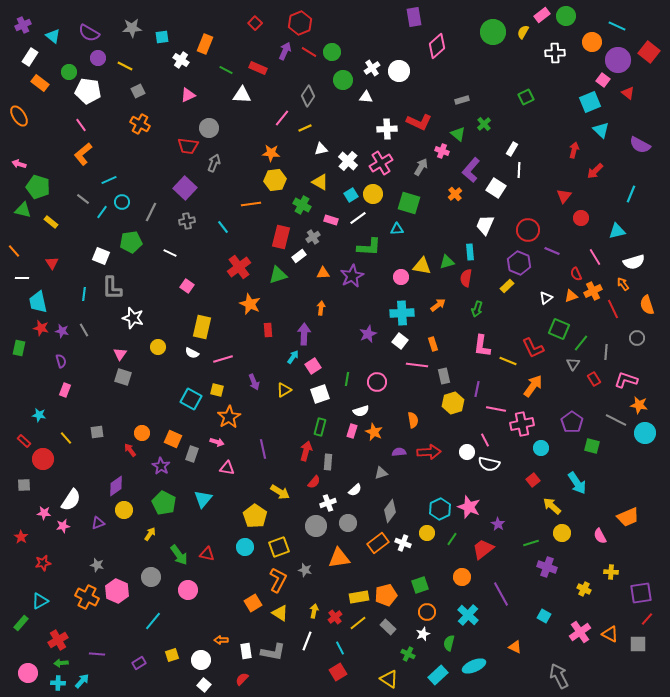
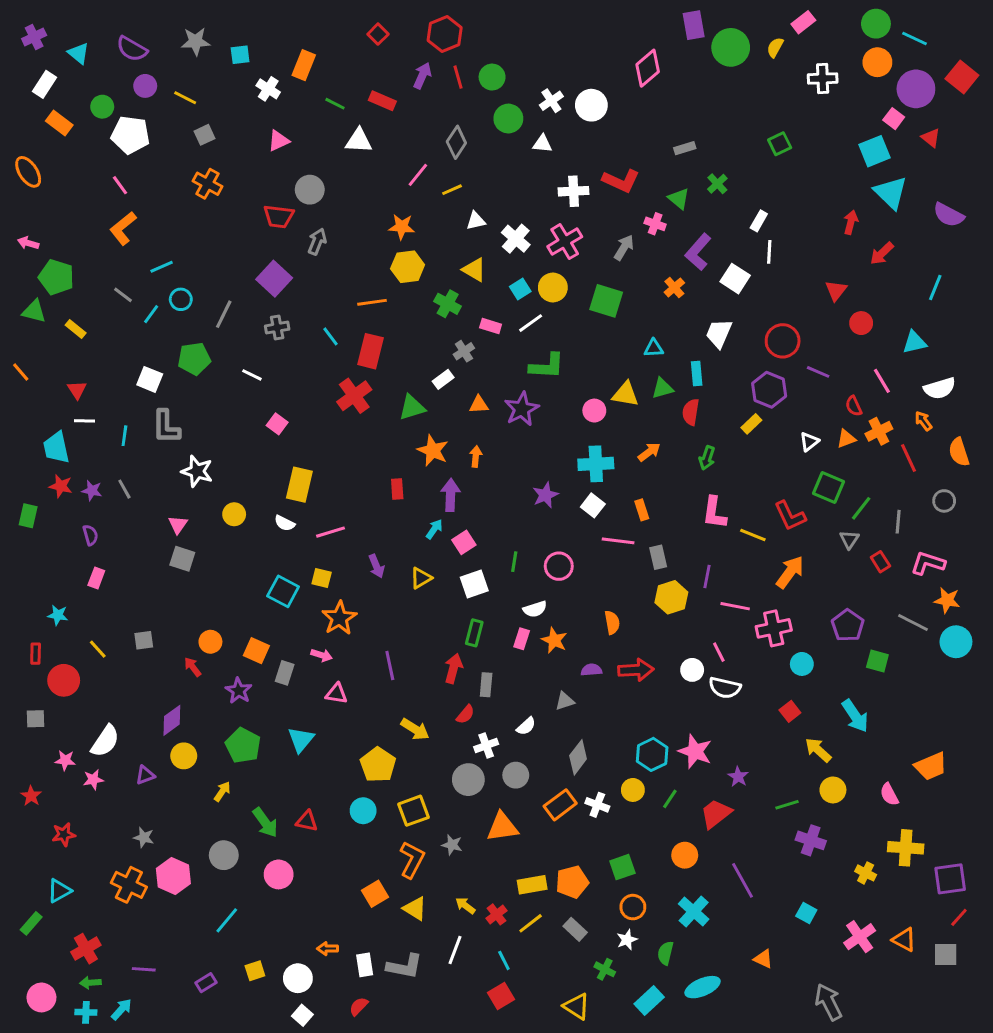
green circle: (566, 16) -> (876, 24), moved
purple rectangle: (414, 17) -> (694, 25), moved
red line: (309, 52) -> (458, 77), turned 42
cyan triangle: (601, 130) -> (891, 193), size x1.4
cyan triangle: (397, 229) -> (654, 348), moved
red rectangle: (281, 237) -> (371, 351), moved
white line: (22, 278) -> (84, 421), moved
orange star: (250, 304) -> (433, 451), moved
red rectangle: (24, 441) -> (36, 654), turned 48
yellow cross: (611, 572) -> (906, 848), size x1.6
yellow arrow: (314, 611) -> (465, 906), turned -64

